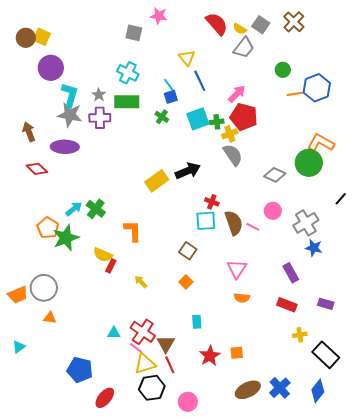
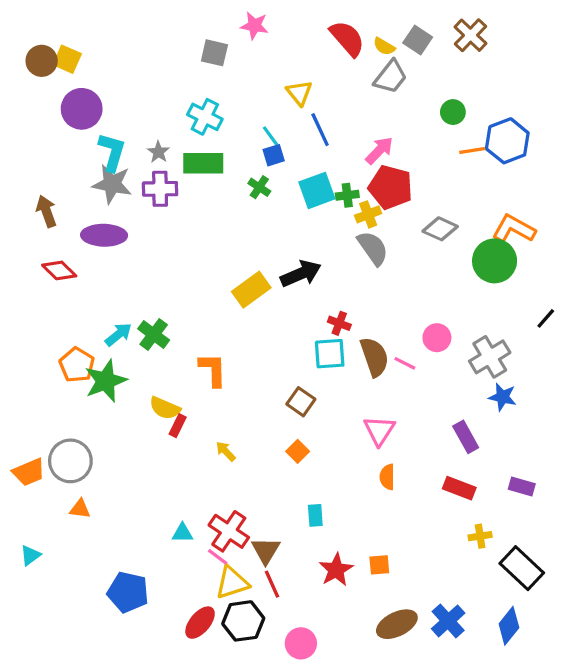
gray diamond: (275, 175) -> (440, 229), moved
orange semicircle: (242, 298) -> (387, 477), turned 84
red ellipse: (105, 398) -> (200, 623), moved

